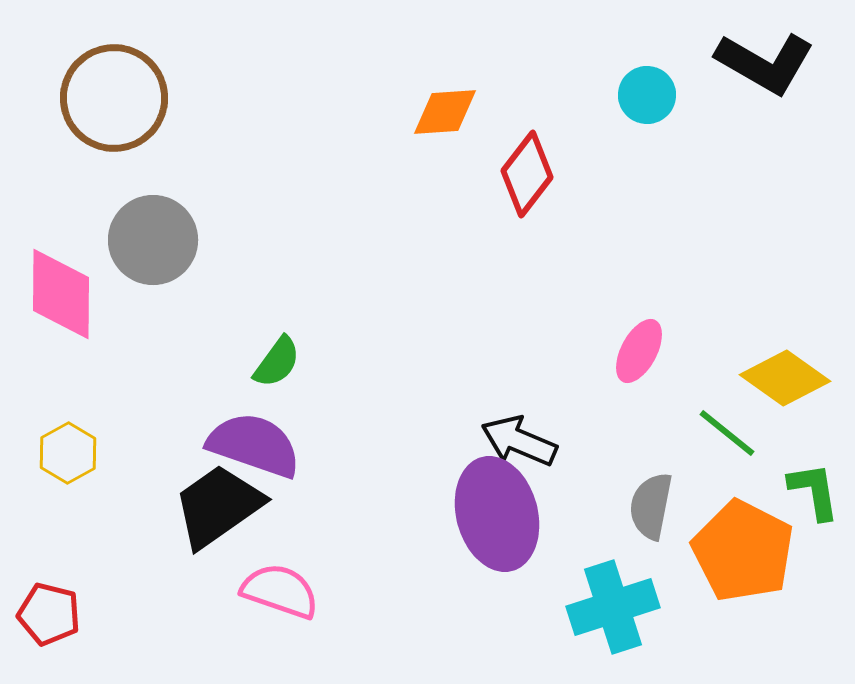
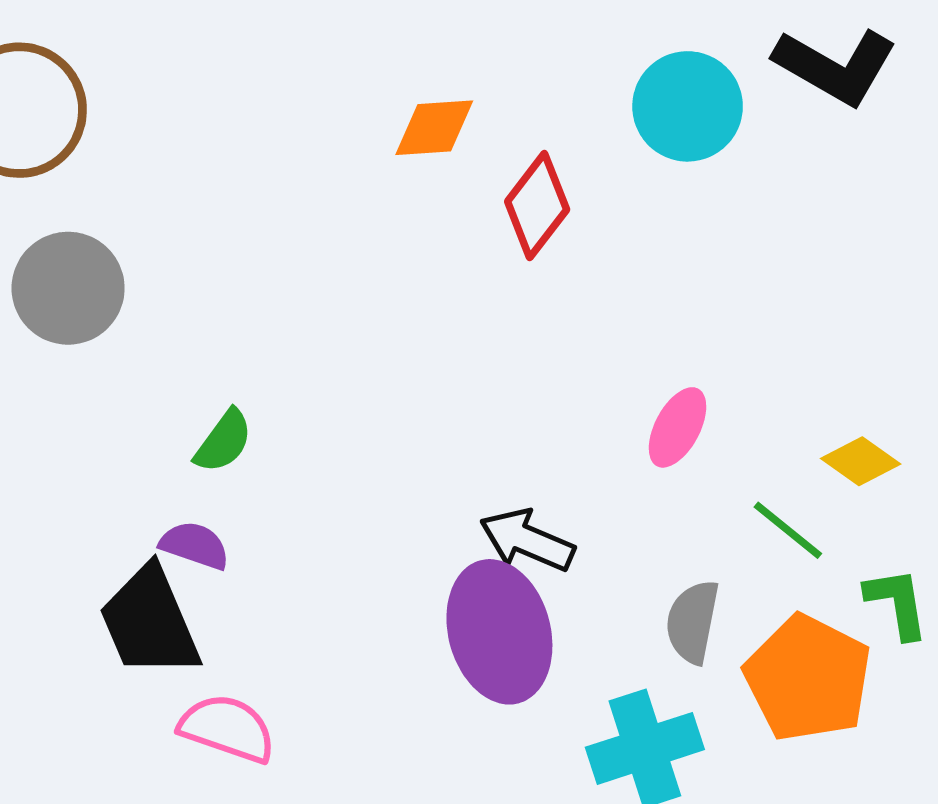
cyan circle: (647, 95) -> (688, 106), size x1.5
yellow diamond: (785, 378) -> (861, 461), size x0.7
purple semicircle: (254, 445) -> (195, 545), size x0.6
black trapezoid: (218, 506) -> (150, 622), turned -78

